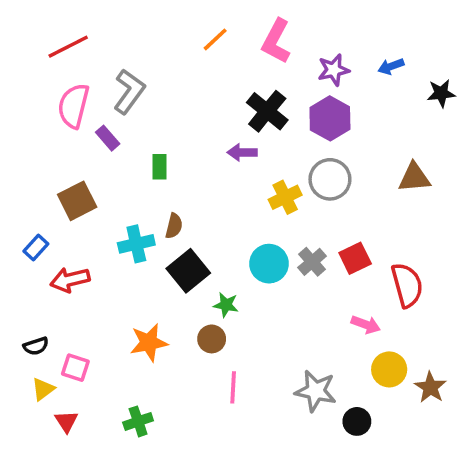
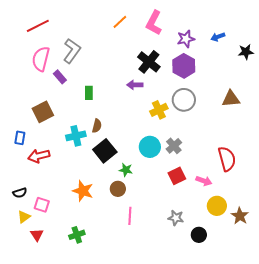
blue rectangle: (36, 247) -> (20, 138), turned -32
red square: (355, 258) -> (177, 176), moved
orange star: (149, 343) -> (83, 191), turned 30
gray star: (316, 391) -> (176, 218), size x0.7

